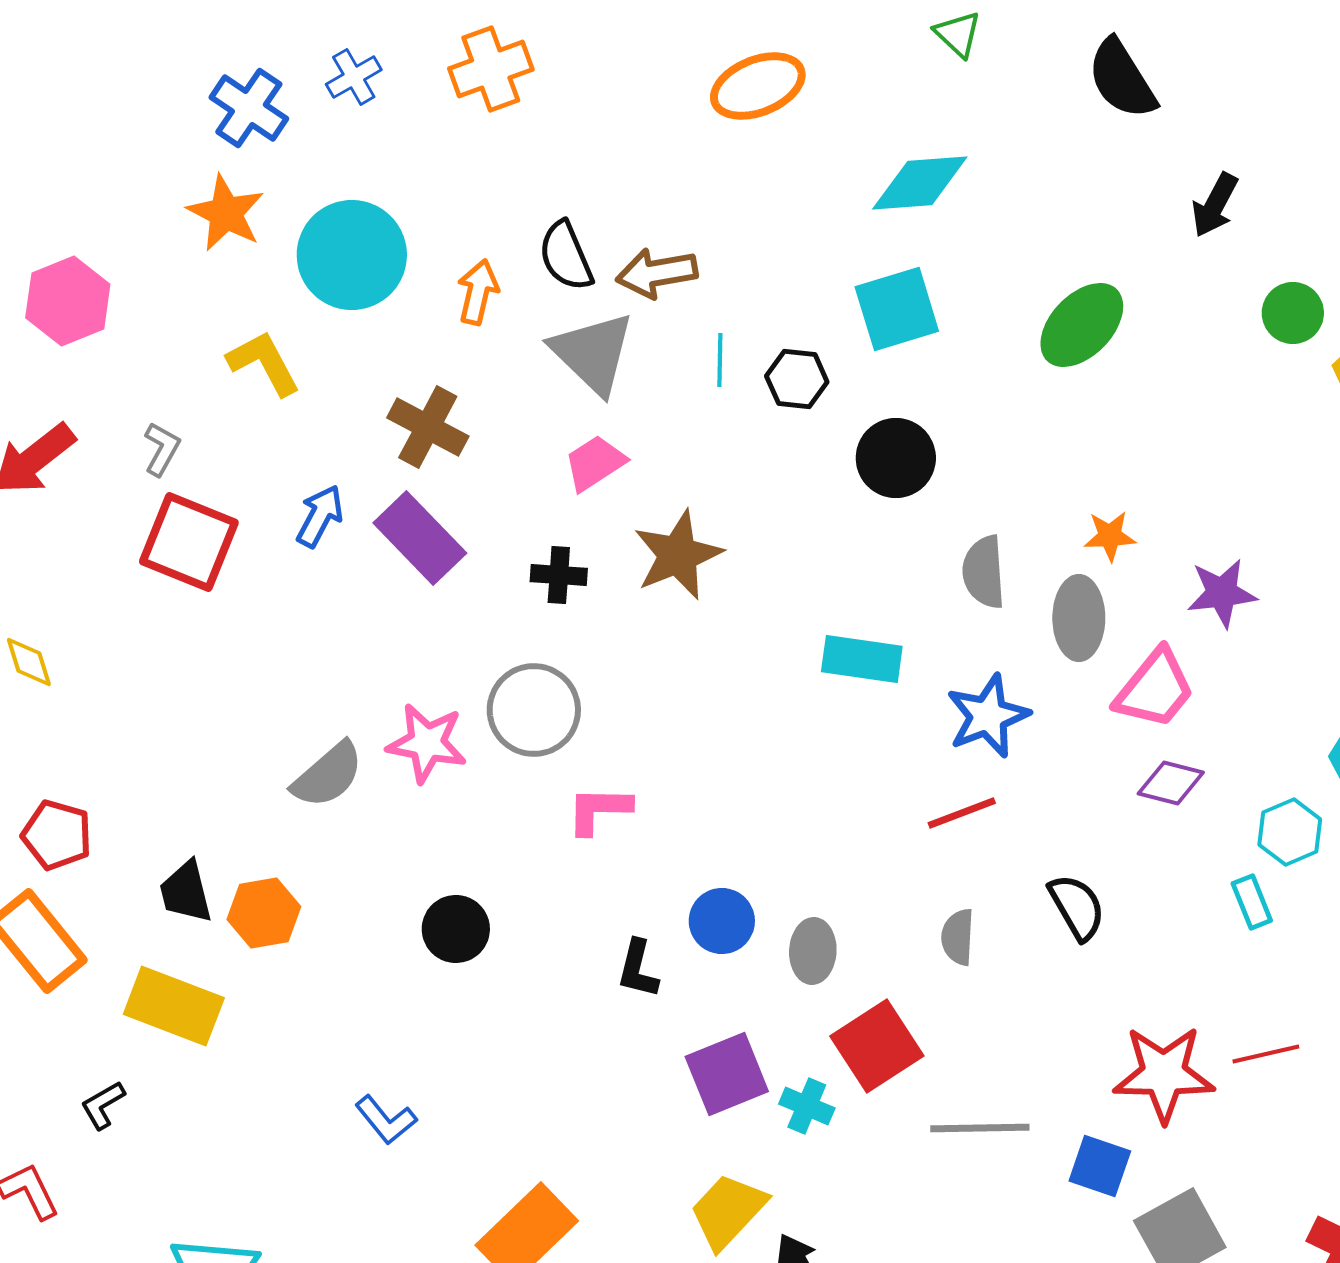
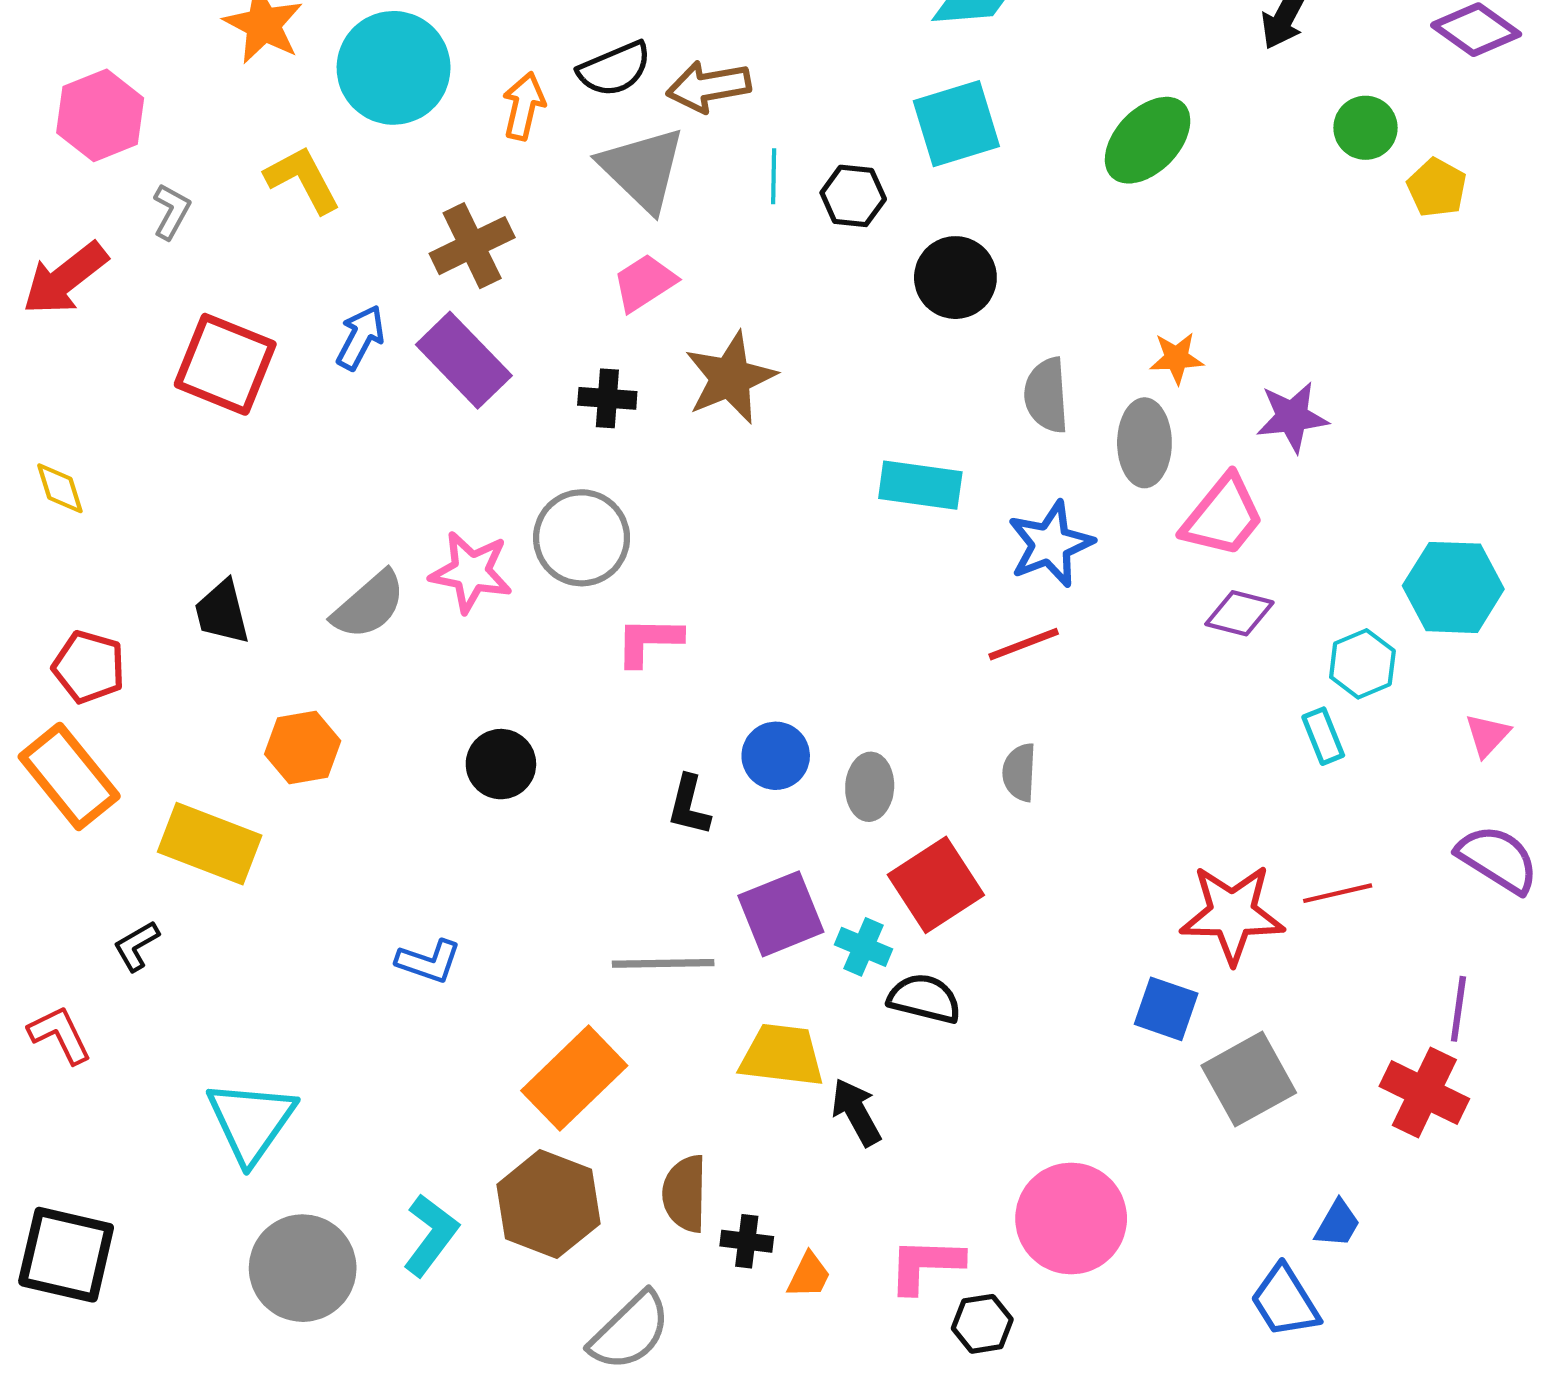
black semicircle: (566, 256) -> (615, 69), turned -90
brown cross: (428, 427) -> (472, 246), turned 36
gray L-shape: (162, 449) -> (171, 211), moved
black trapezoid: (186, 892) -> (222, 612), moved
black semicircle: (1077, 907) -> (924, 999), moved, turned -46
blue L-shape: (386, 1120) -> (429, 961), turned -32
gray line: (980, 1128) -> (663, 963), moved
yellow trapezoid: (728, 1211) -> (782, 1055), turned 54

